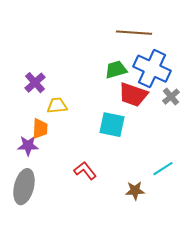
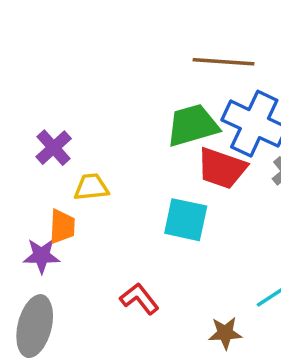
green trapezoid: (116, 70) -> (193, 125), size x1.4

